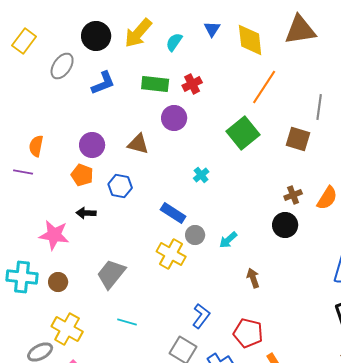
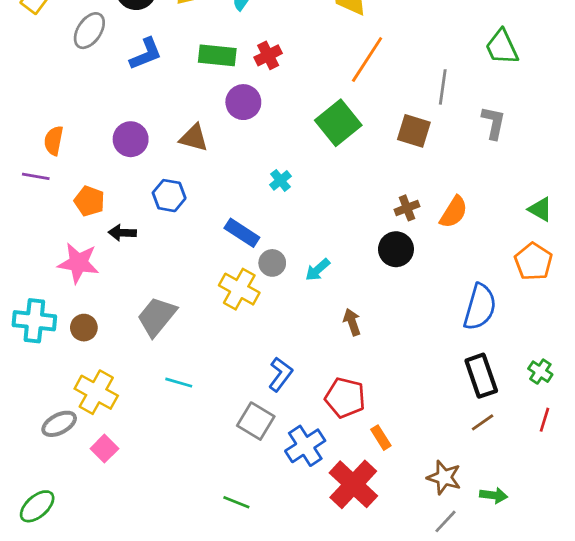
orange pentagon: (82, 175) -> (89, 201), moved

